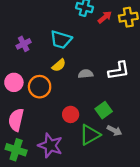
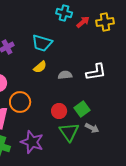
orange circle: (40, 87) -> (20, 102), moved
red circle: (71, 114) -> (59, 111), moved
green triangle: (90, 135) -> (69, 132), turned -35

